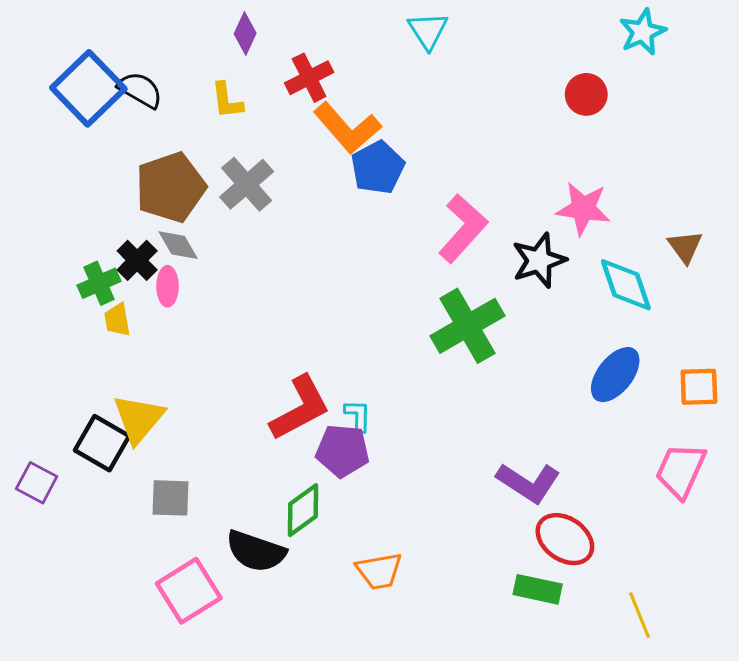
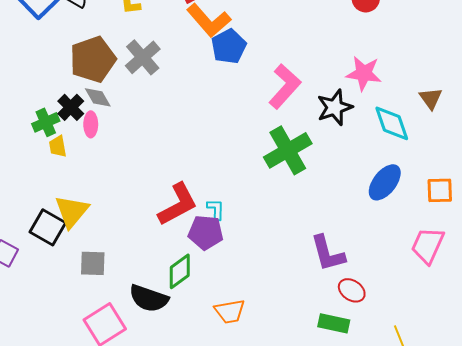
purple L-shape: (528, 483) -> (328, 253), turned 42
red ellipse: (565, 539) -> (352, 290), size x0.7

